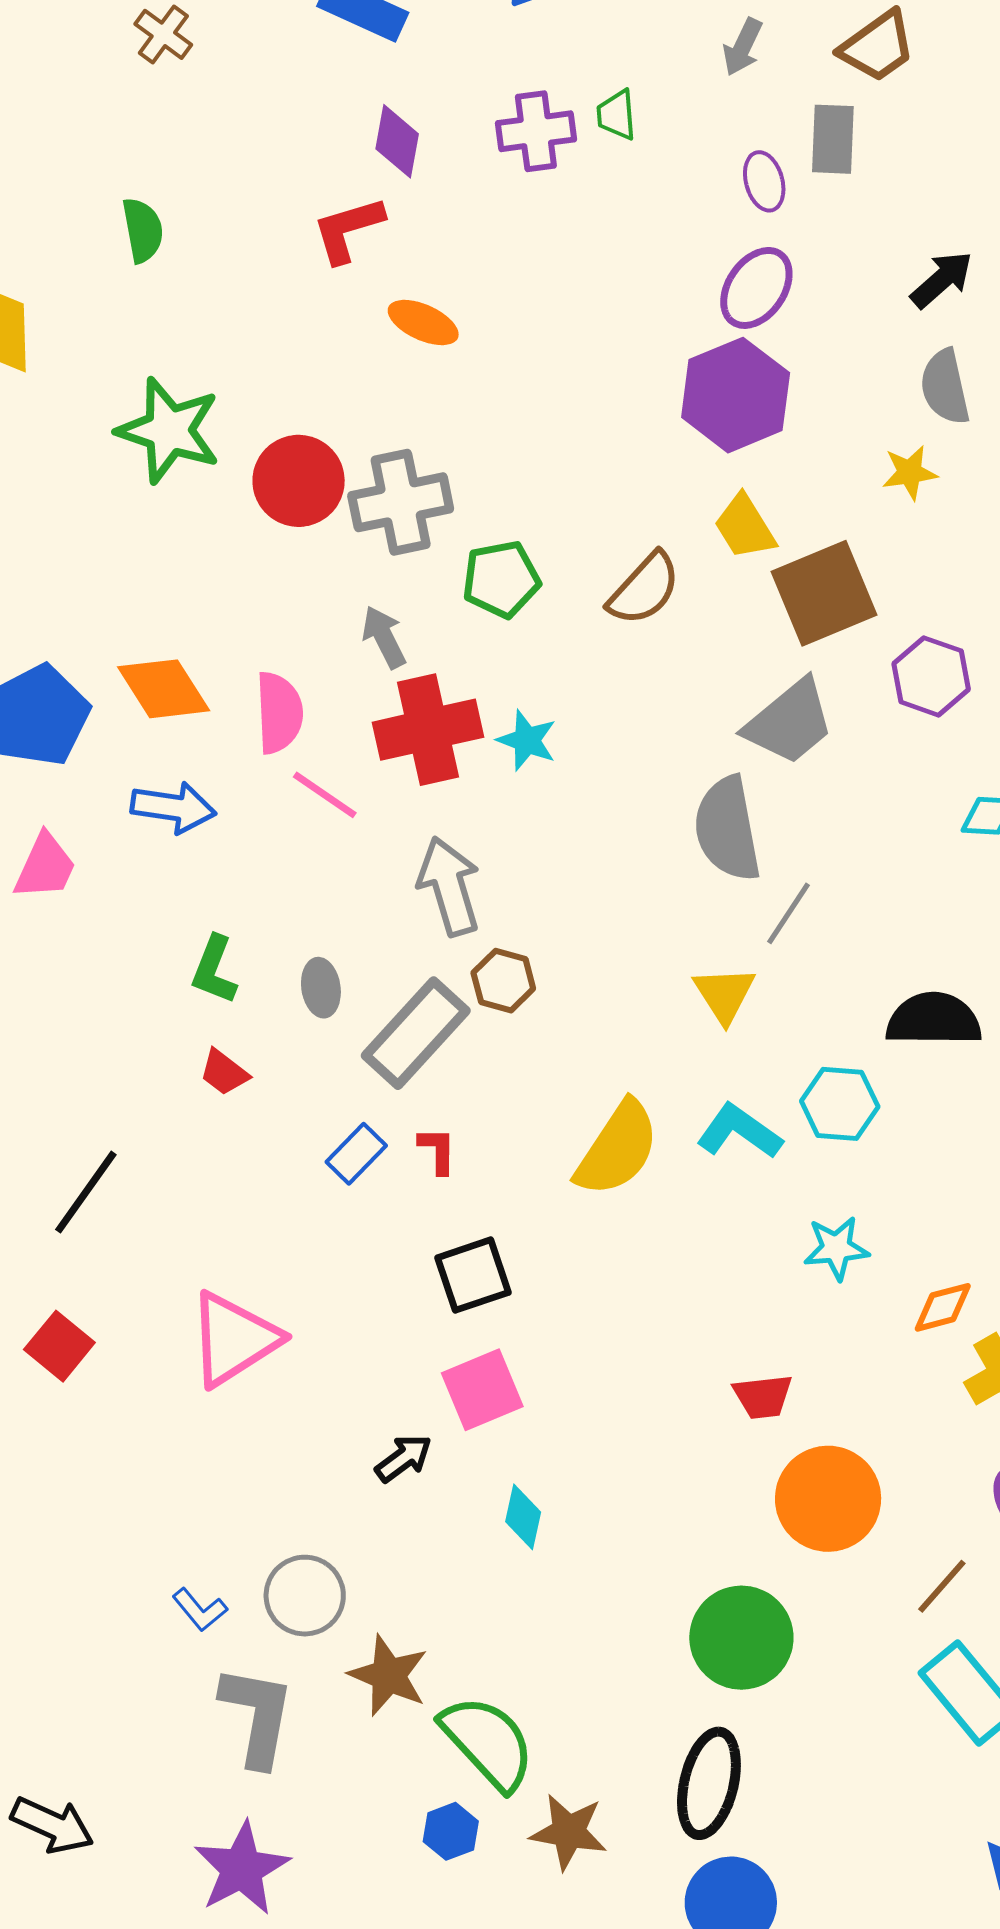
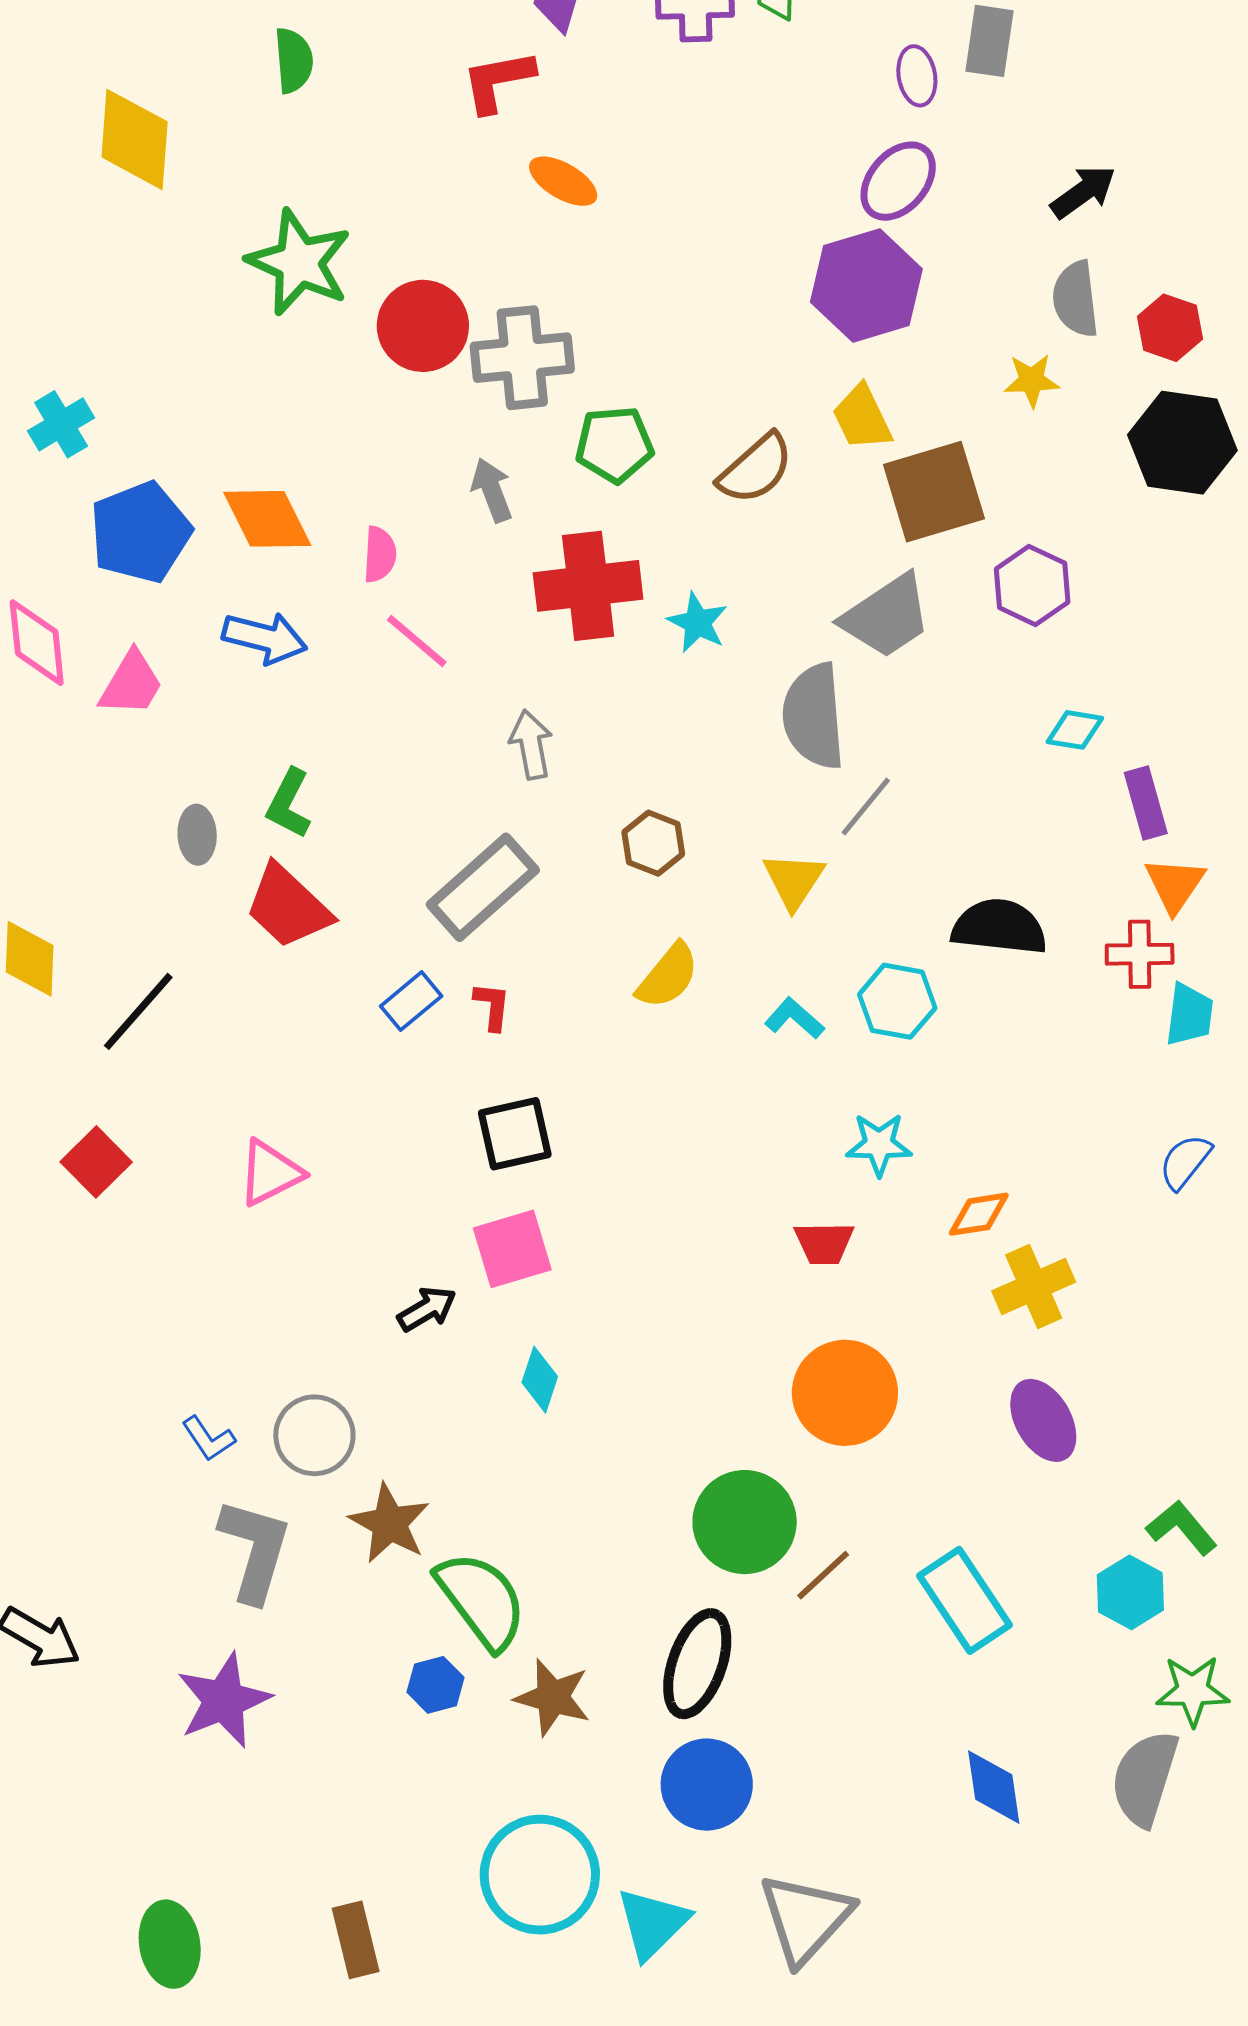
pink semicircle: (279, 713) -> (380, 554), size x0.7
red cross: (428, 730) -> (588, 586), moved
cyan star: (527, 740) -> (698, 623), moved
gray arrow: (449, 886) -> (531, 745), size x0.7
brown hexagon: (503, 981) -> (653, 843), moved
gray ellipse: (321, 988) -> (197, 835), moved
red trapezoid: (224, 1072) -> (288, 907), size x1.8
cyan L-shape: (739, 1132) -> (794, 1018), size x0.7
yellow semicircle: (617, 1149) -> (668, 976), moved, size x0.7
pink triangle: (234, 1339) -> (270, 1173), size x0.7
red trapezoid: (763, 1397) -> (824, 1243), moved
brown line: (942, 1586) -> (823, 1575), moved

